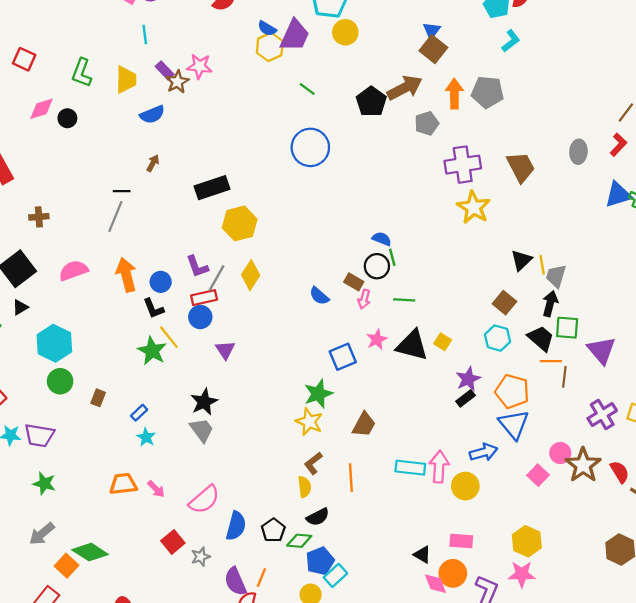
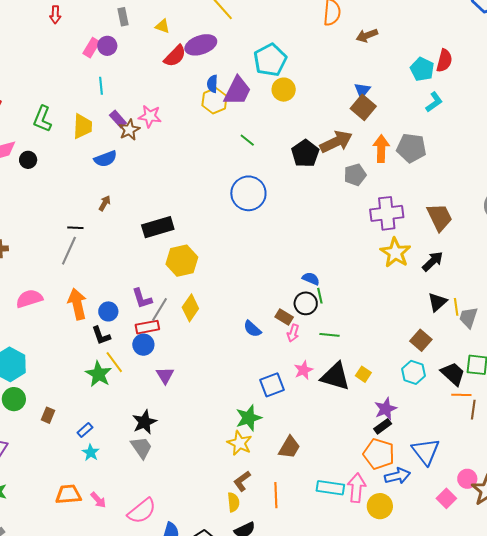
blue semicircle: (267, 28) -> (212, 84), turned 60
black arrow: (550, 304) -> (433, 261), moved, turned 30
orange pentagon: (512, 391) -> (379, 454), moved

